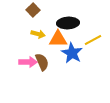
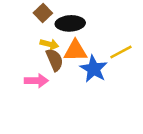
black ellipse: (68, 23) -> (70, 23), moved
brown semicircle: (42, 62) -> (55, 60), moved

